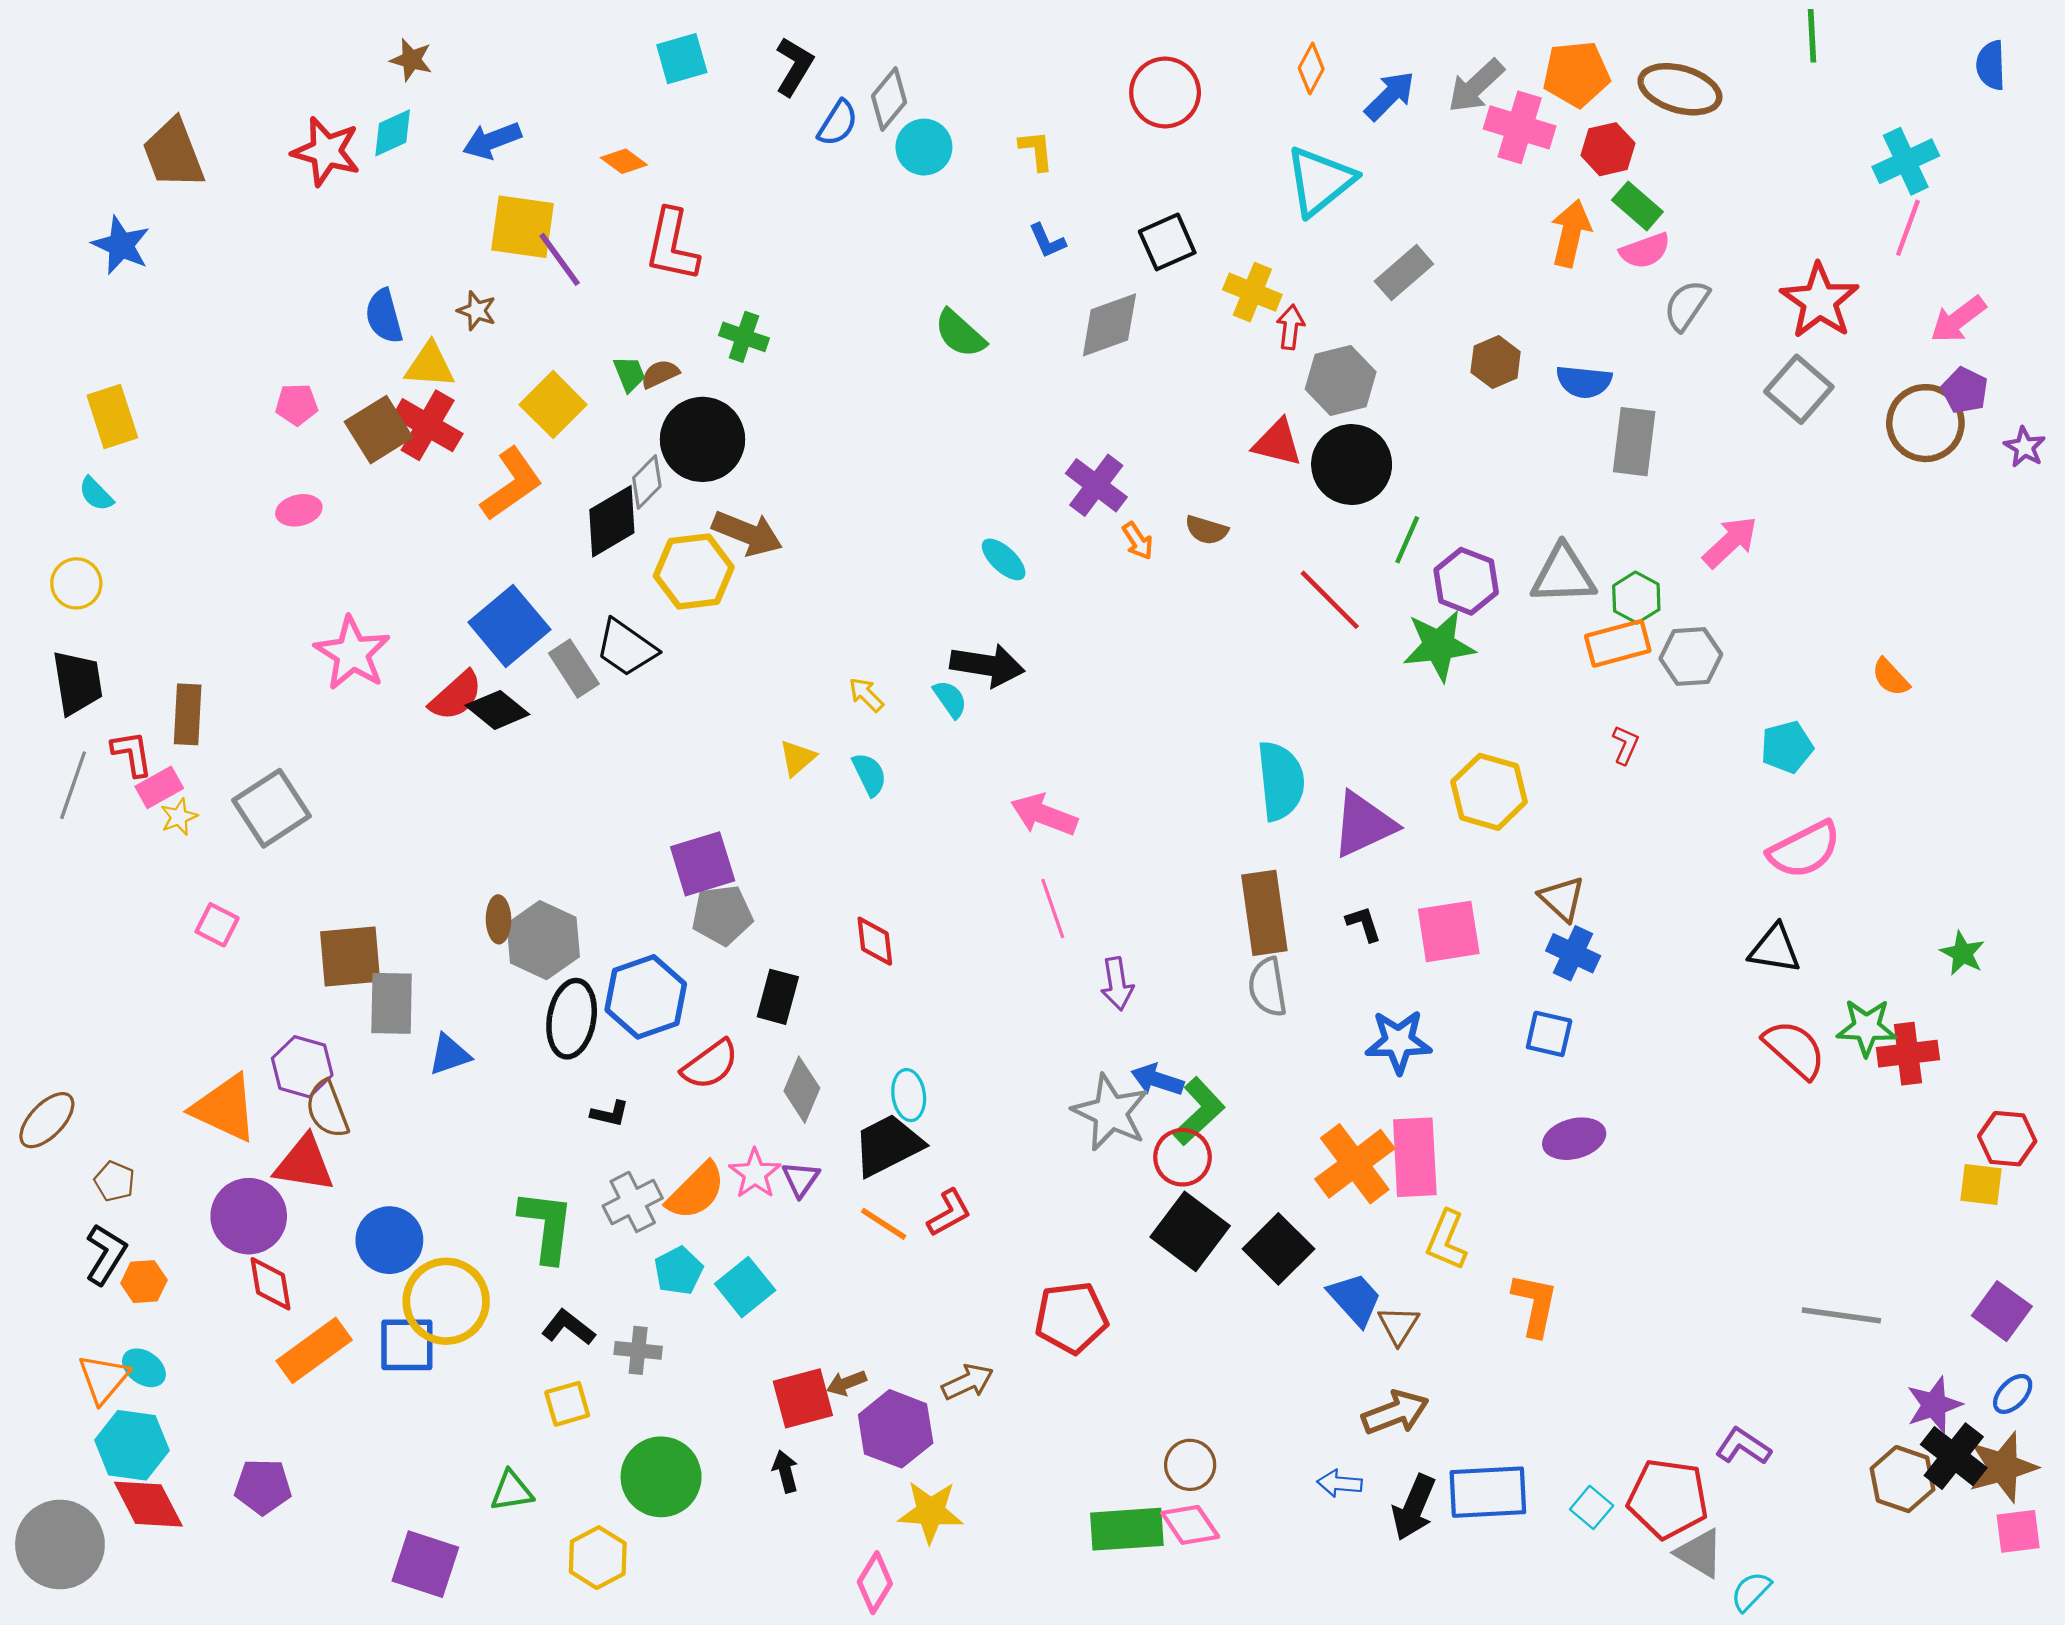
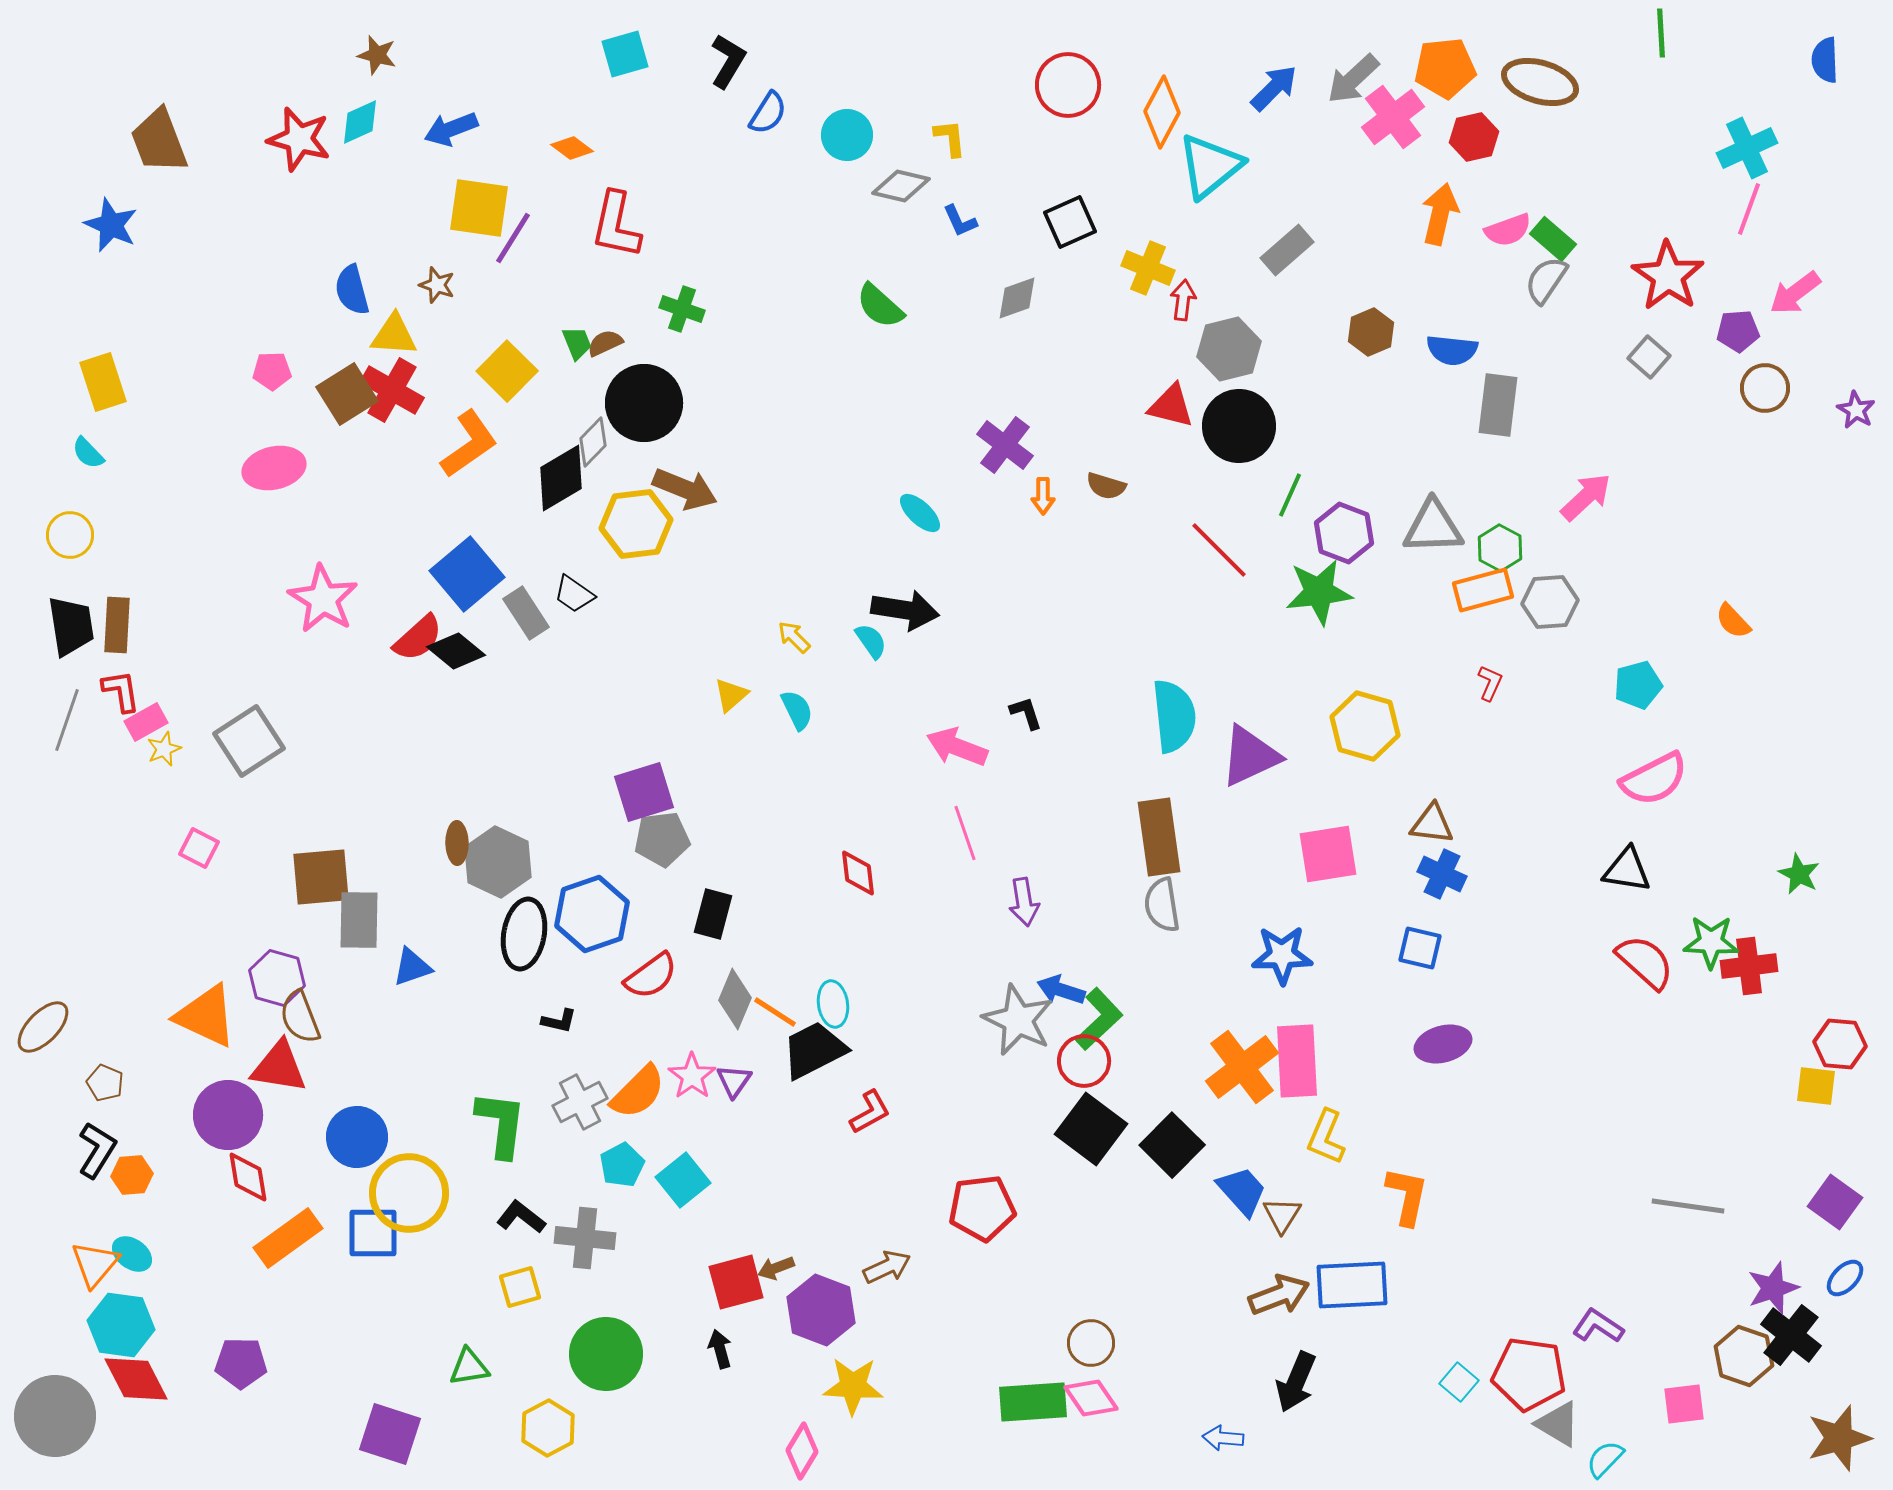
orange diamond: (1311, 69) -> (1162, 112), moved, size x1.5
gray diamond: (889, 99) -> (901, 186), moved, turned 64
pink cross: (1520, 127) -> (1393, 117), turned 36
green rectangle: (1637, 206) -> (1553, 239), moved
purple line: (560, 259) -> (513, 238), turned 68
gray diamond: (1109, 325) -> (1017, 298), size x0.7
gray square: (1799, 389) -> (1649, 357), size x0.7
purple pentagon: (1965, 390) -> (1738, 331), moved, turned -30
brown circle: (1925, 423) -> (1765, 388), size x0.7
pink ellipse: (299, 510) -> (274, 468), size x1.5
orange arrow: (1138, 541) -> (1043, 496), turned 33
black trapezoid: (626, 648) -> (574, 594), size x0.7
brown rectangle: (188, 714) -> (117, 625), moved
brown triangle: (1562, 899) -> (1432, 824), turned -36
black L-shape: (1364, 924) -> (1026, 713), moved
red diamond: (875, 941) -> (858, 873), moved
orange line: (884, 1224) -> (775, 1012), moved
gray cross: (638, 1350) -> (585, 1238), size x1.4
brown star: (2003, 1467) -> (1839, 1438), moved
blue arrow: (1340, 1483) -> (1223, 1438), moved
blue rectangle: (1488, 1492) -> (1352, 1285), moved
pink square: (2018, 1531) -> (1684, 1404), moved

